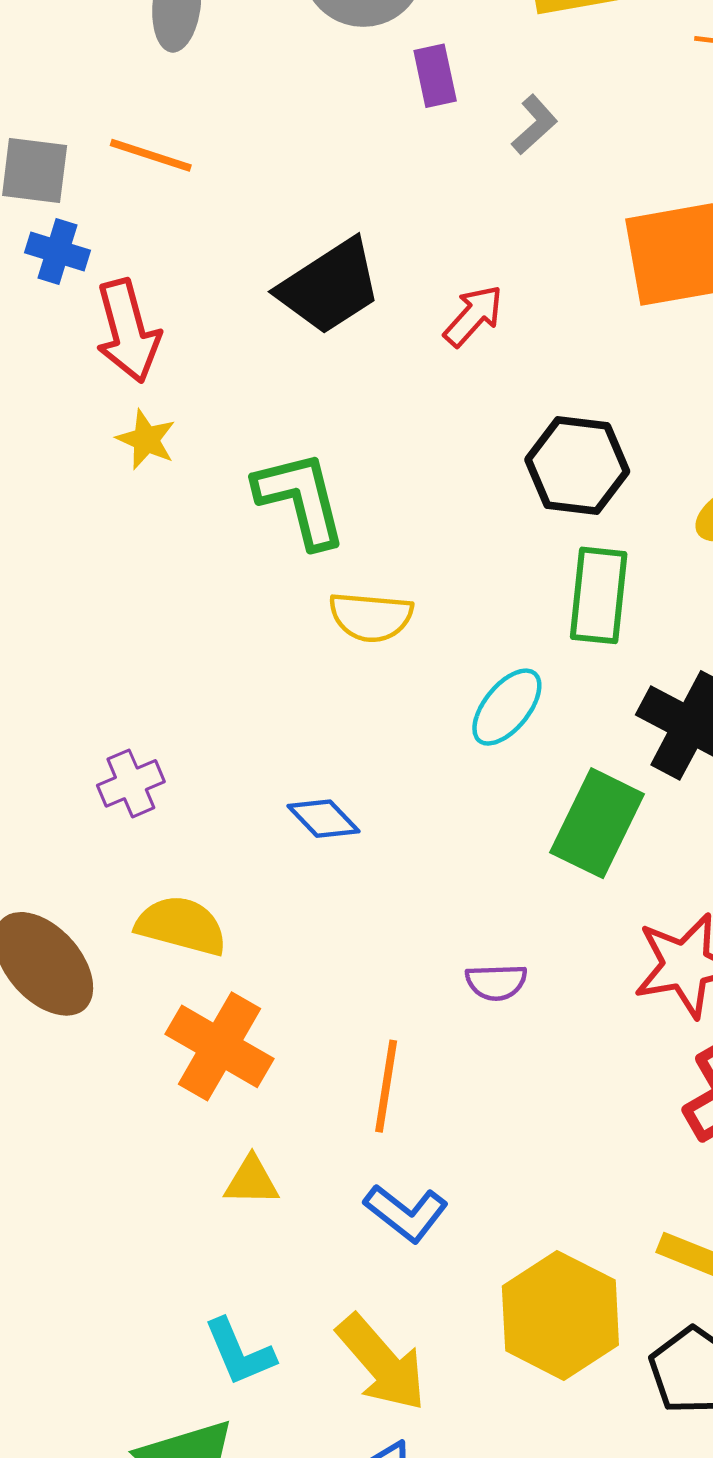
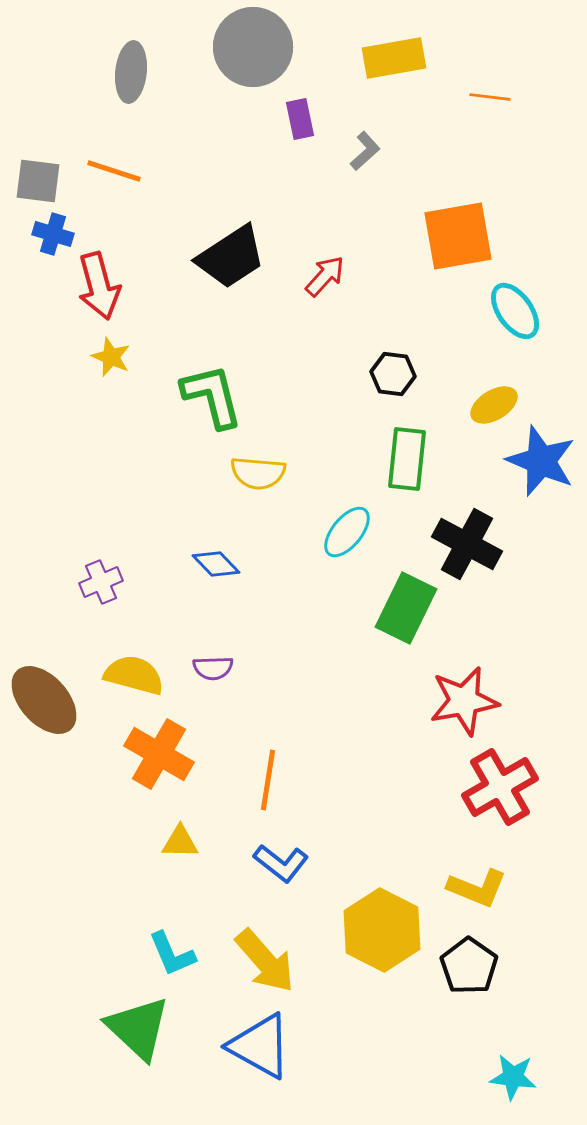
black hexagon: (577, 466) -> (393, 374), size x0.7
blue diamond: (323, 819) -> (216, 564), moved
purple semicircle: (496, 982) -> (213, 668), moved

